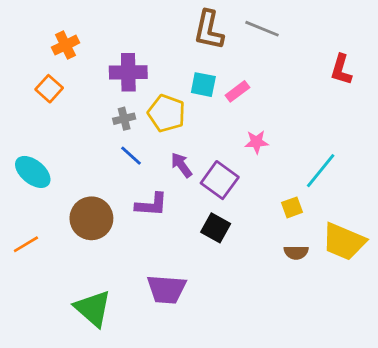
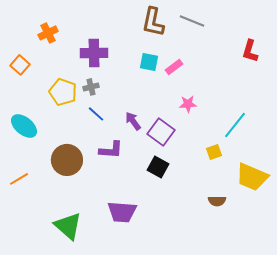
orange square: (49, 89) -> (20, 65), moved
yellow pentagon: (166, 113) -> (63, 92), moved
brown semicircle: (296, 252) -> (217, 201), moved

